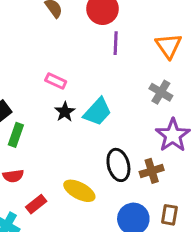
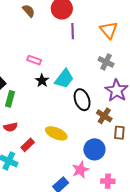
black ellipse: (118, 165) -> (82, 100), moved
brown cross: (152, 171) -> (104, 116), turned -35
brown rectangle: (169, 215) -> (119, 133), moved

